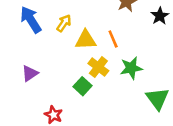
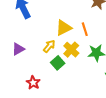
yellow arrow: (64, 23) -> (49, 46), moved
yellow triangle: (86, 40) -> (64, 28), turned -30

